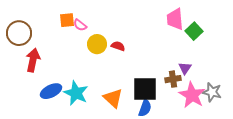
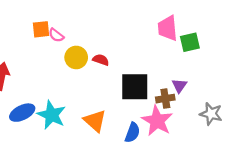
green square: (194, 31) -> (190, 42), turned 30
black square: (145, 89) -> (135, 87), moved
pink star: (192, 95) -> (157, 121), moved

